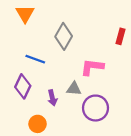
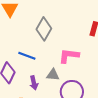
blue line: (35, 59) -> (27, 56), moved

